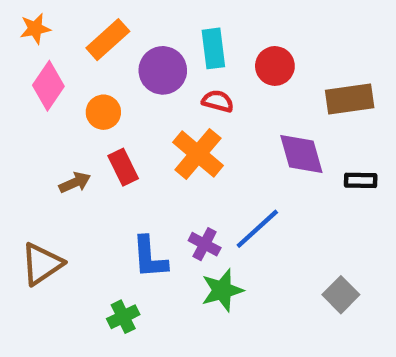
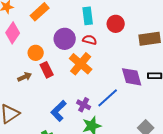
purple circle: (163, 70) -> (65, 39), moved
orange circle: (103, 112) -> (36, 53), moved
purple diamond: (301, 154) -> (132, 77), moved
blue L-shape: (150, 257) -> (59, 111), turned 50

